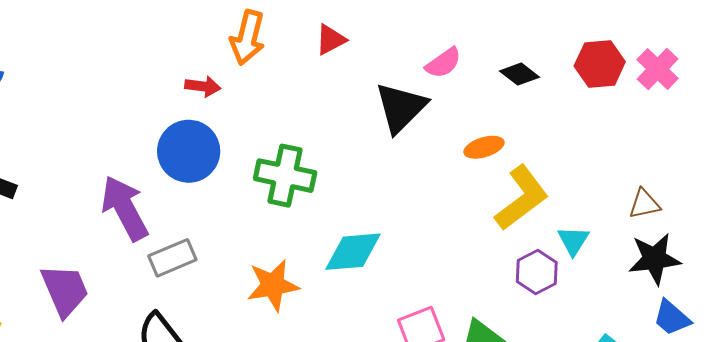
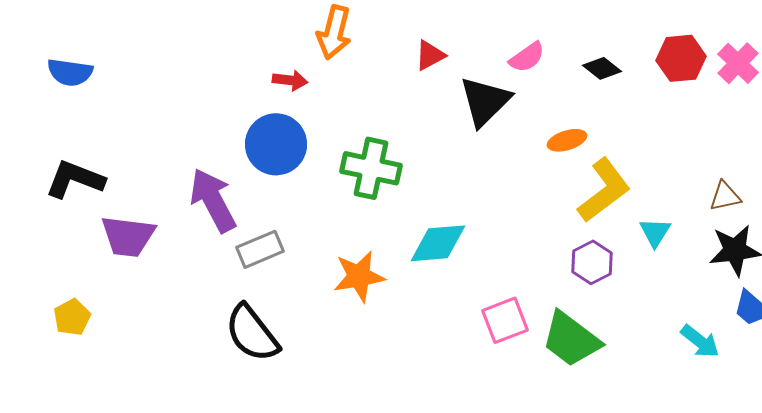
red triangle: (331, 40) -> (430, 55), moved
purple hexagon: (537, 272) -> (592, 262), moved
purple trapezoid: (65, 290) -> (128, 236), moved, turned 120

